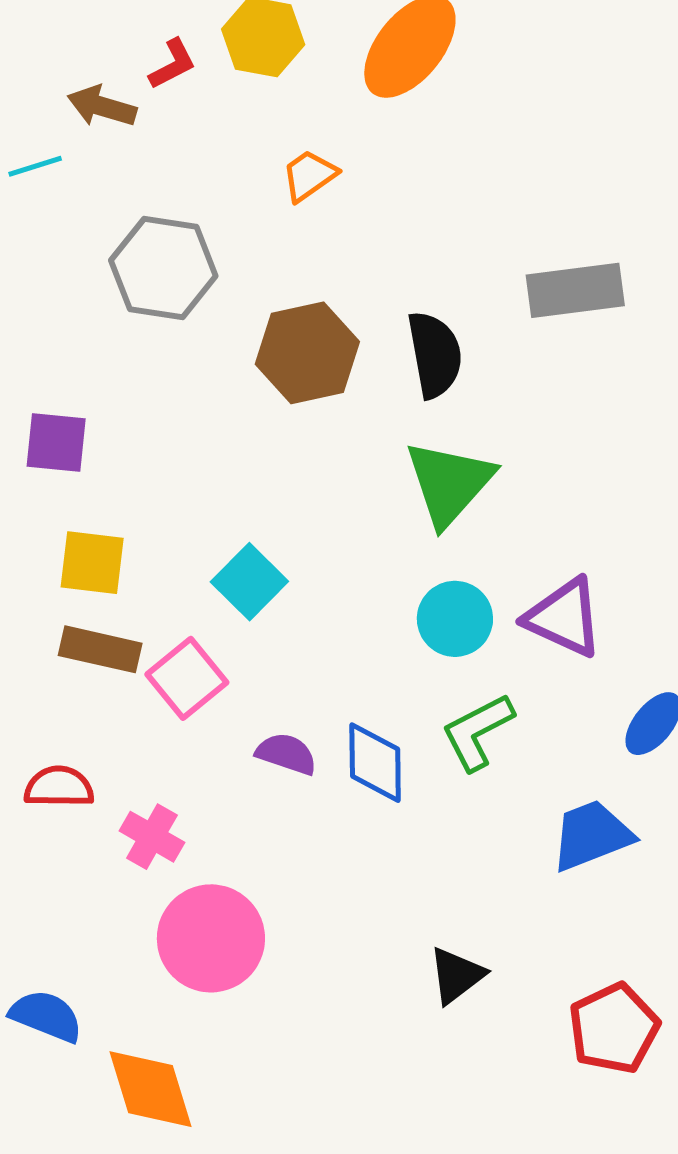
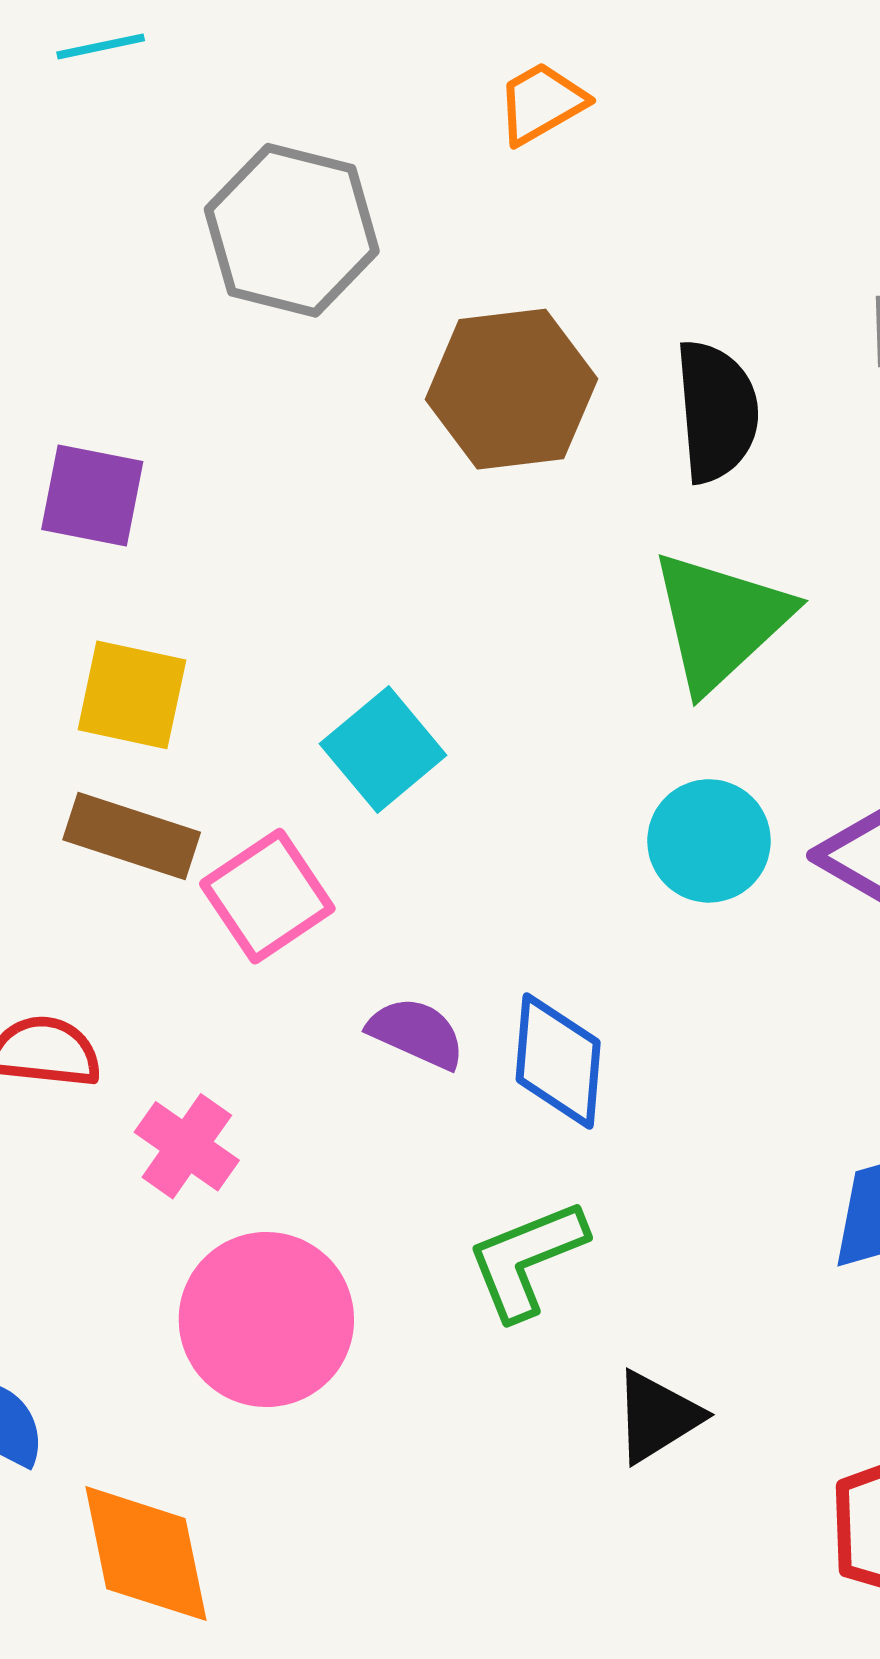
green L-shape: (477, 732) -> (527, 1259), moved

